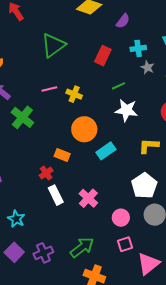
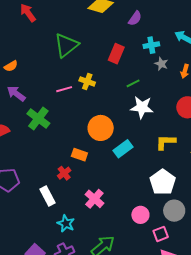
yellow cross: (74, 94) -> (87, 81), moved
white rectangle: (56, 195) -> (47, 196), moved
pink cross: (88, 198) -> (94, 199), moved
cyan star: (16, 219) -> (66, 223), moved
pink square: (125, 244) -> (161, 234), moved

